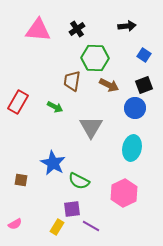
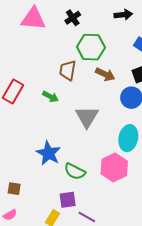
brown square: (21, 180) -> (14, 189), moved
pink hexagon: (124, 193) -> (114, 167), moved

